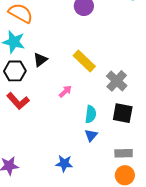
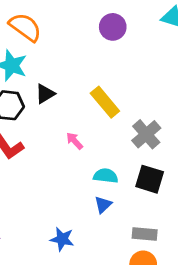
pink arrow: (65, 91) -> (75, 141), turned -96
cyan semicircle: (91, 114) -> (106, 176), turned -96

